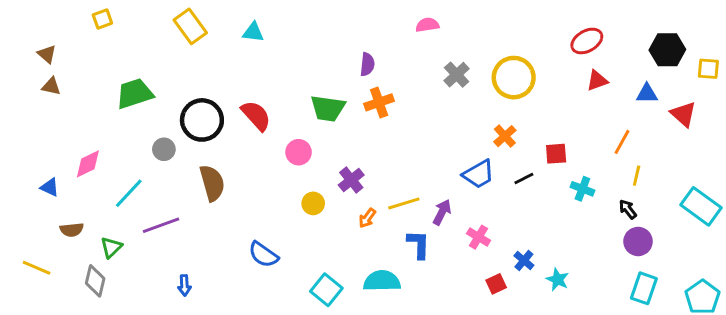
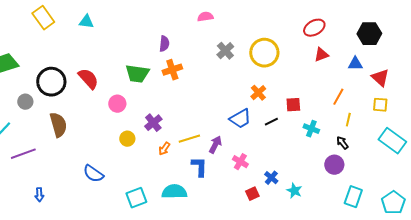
yellow square: (708, 69) -> (380, 105), moved
purple circle: (638, 241) -> (334, 165), moved
cyan square: (326, 290) -> (136, 198), turned 30

